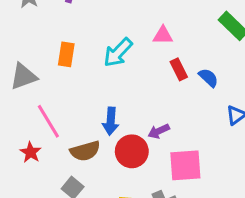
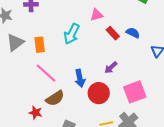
gray triangle: (24, 76) -> (15, 43), moved
pink line: (48, 121) -> (46, 73), moved
purple arrow: (159, 131) -> (111, 68), moved
brown semicircle: (85, 151) -> (55, 98), moved

